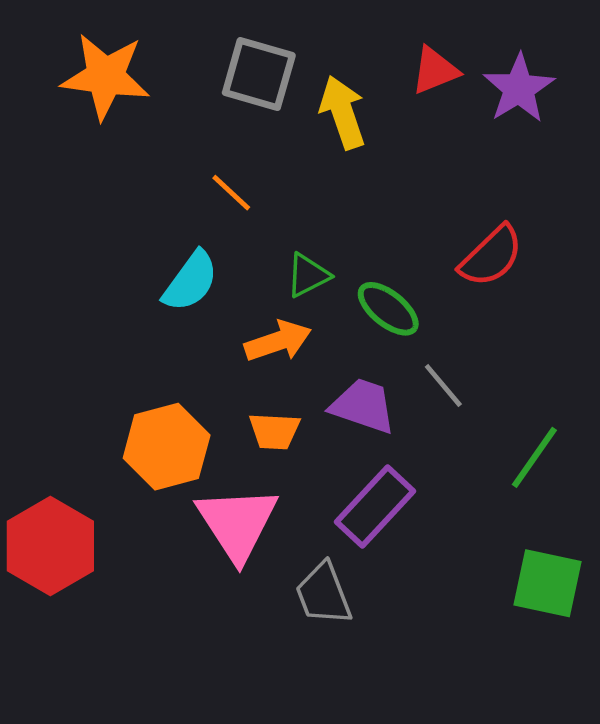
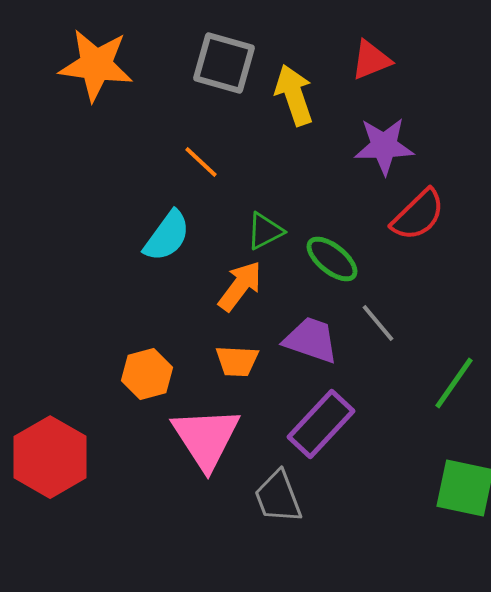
purple star: (519, 88) -> (384, 146), moved, turned 30
orange arrow: (278, 341) -> (240, 286), turned -34
orange hexagon: (167, 447) -> (147, 374), size x0.7

